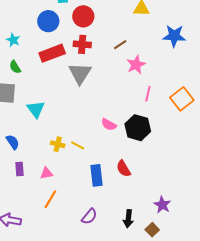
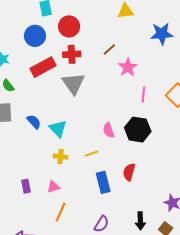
cyan triangle: (36, 109) -> (58, 129), moved
pink semicircle: (109, 125) -> (109, 130), turned 49
blue semicircle: (13, 142) -> (34, 122), moved
yellow line: (78, 145) -> (91, 154), moved, turned -40
red semicircle: (124, 169) -> (129, 172), turned 54

